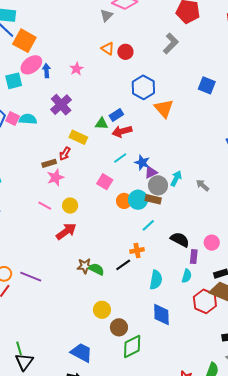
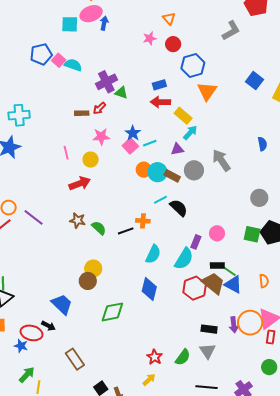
red circle: (125, 52) -> (173, 44), moved
pink star: (77, 69) -> (150, 38), moved
purple cross: (61, 105) -> (106, 82), moved
green triangle: (102, 124) -> (121, 93), moved
yellow rectangle: (78, 137) -> (183, 116), moved
cyan line: (120, 158) -> (150, 143), moved
blue star: (142, 163) -> (133, 133), moved
pink star: (55, 177) -> (101, 137), moved
cyan arrow: (176, 178) -> (190, 133), moved
gray circle: (158, 185) -> (194, 170), moved
gray arrow: (203, 185) -> (221, 160), moved, size x1.6
pink line: (45, 206) -> (66, 153), turned 32
black semicircle: (180, 240) -> (179, 208), moved
brown star: (85, 266) -> (78, 220), moved
cyan semicircle: (187, 276) -> (184, 259), size x1.6
brown circle: (119, 327) -> (88, 281), moved

